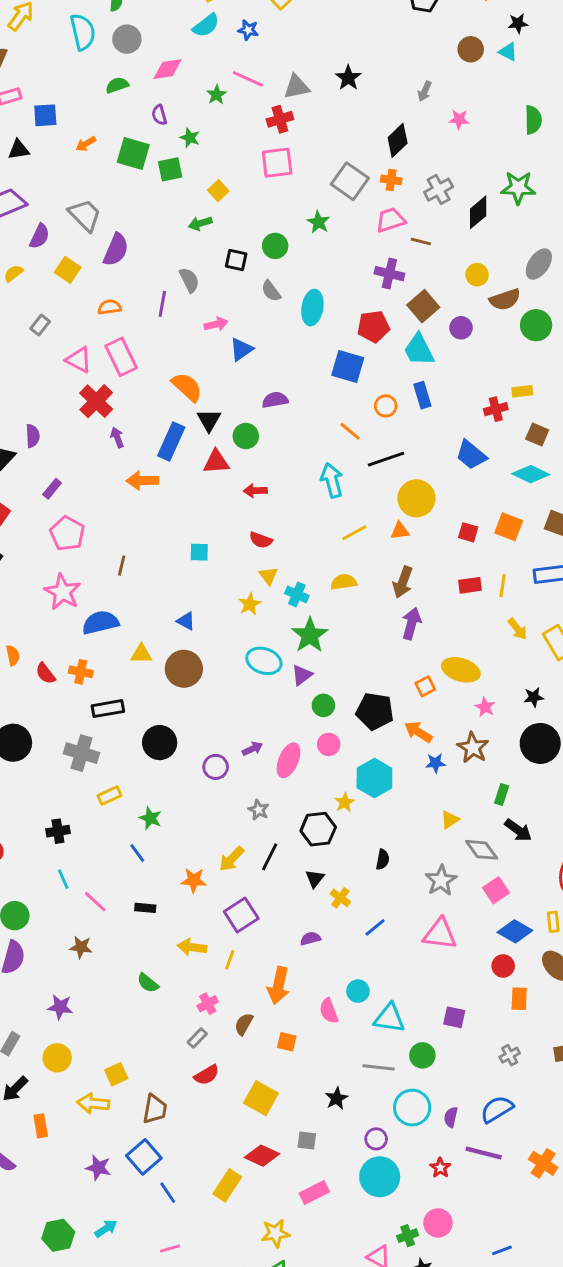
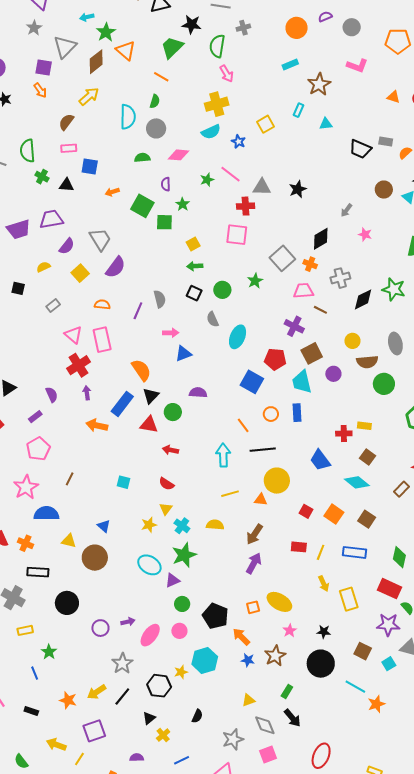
green arrow: (200, 223) -> (195, 266), moved
gray ellipse: (539, 264) -> (395, 344), turned -60
purple semicircle: (33, 436) -> (52, 395), moved, turned -35
gray star: (259, 810) -> (122, 663), size x1.5

